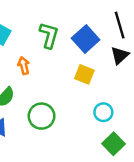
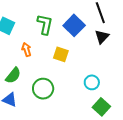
yellow square: (84, 74) -> (61, 54), moved

